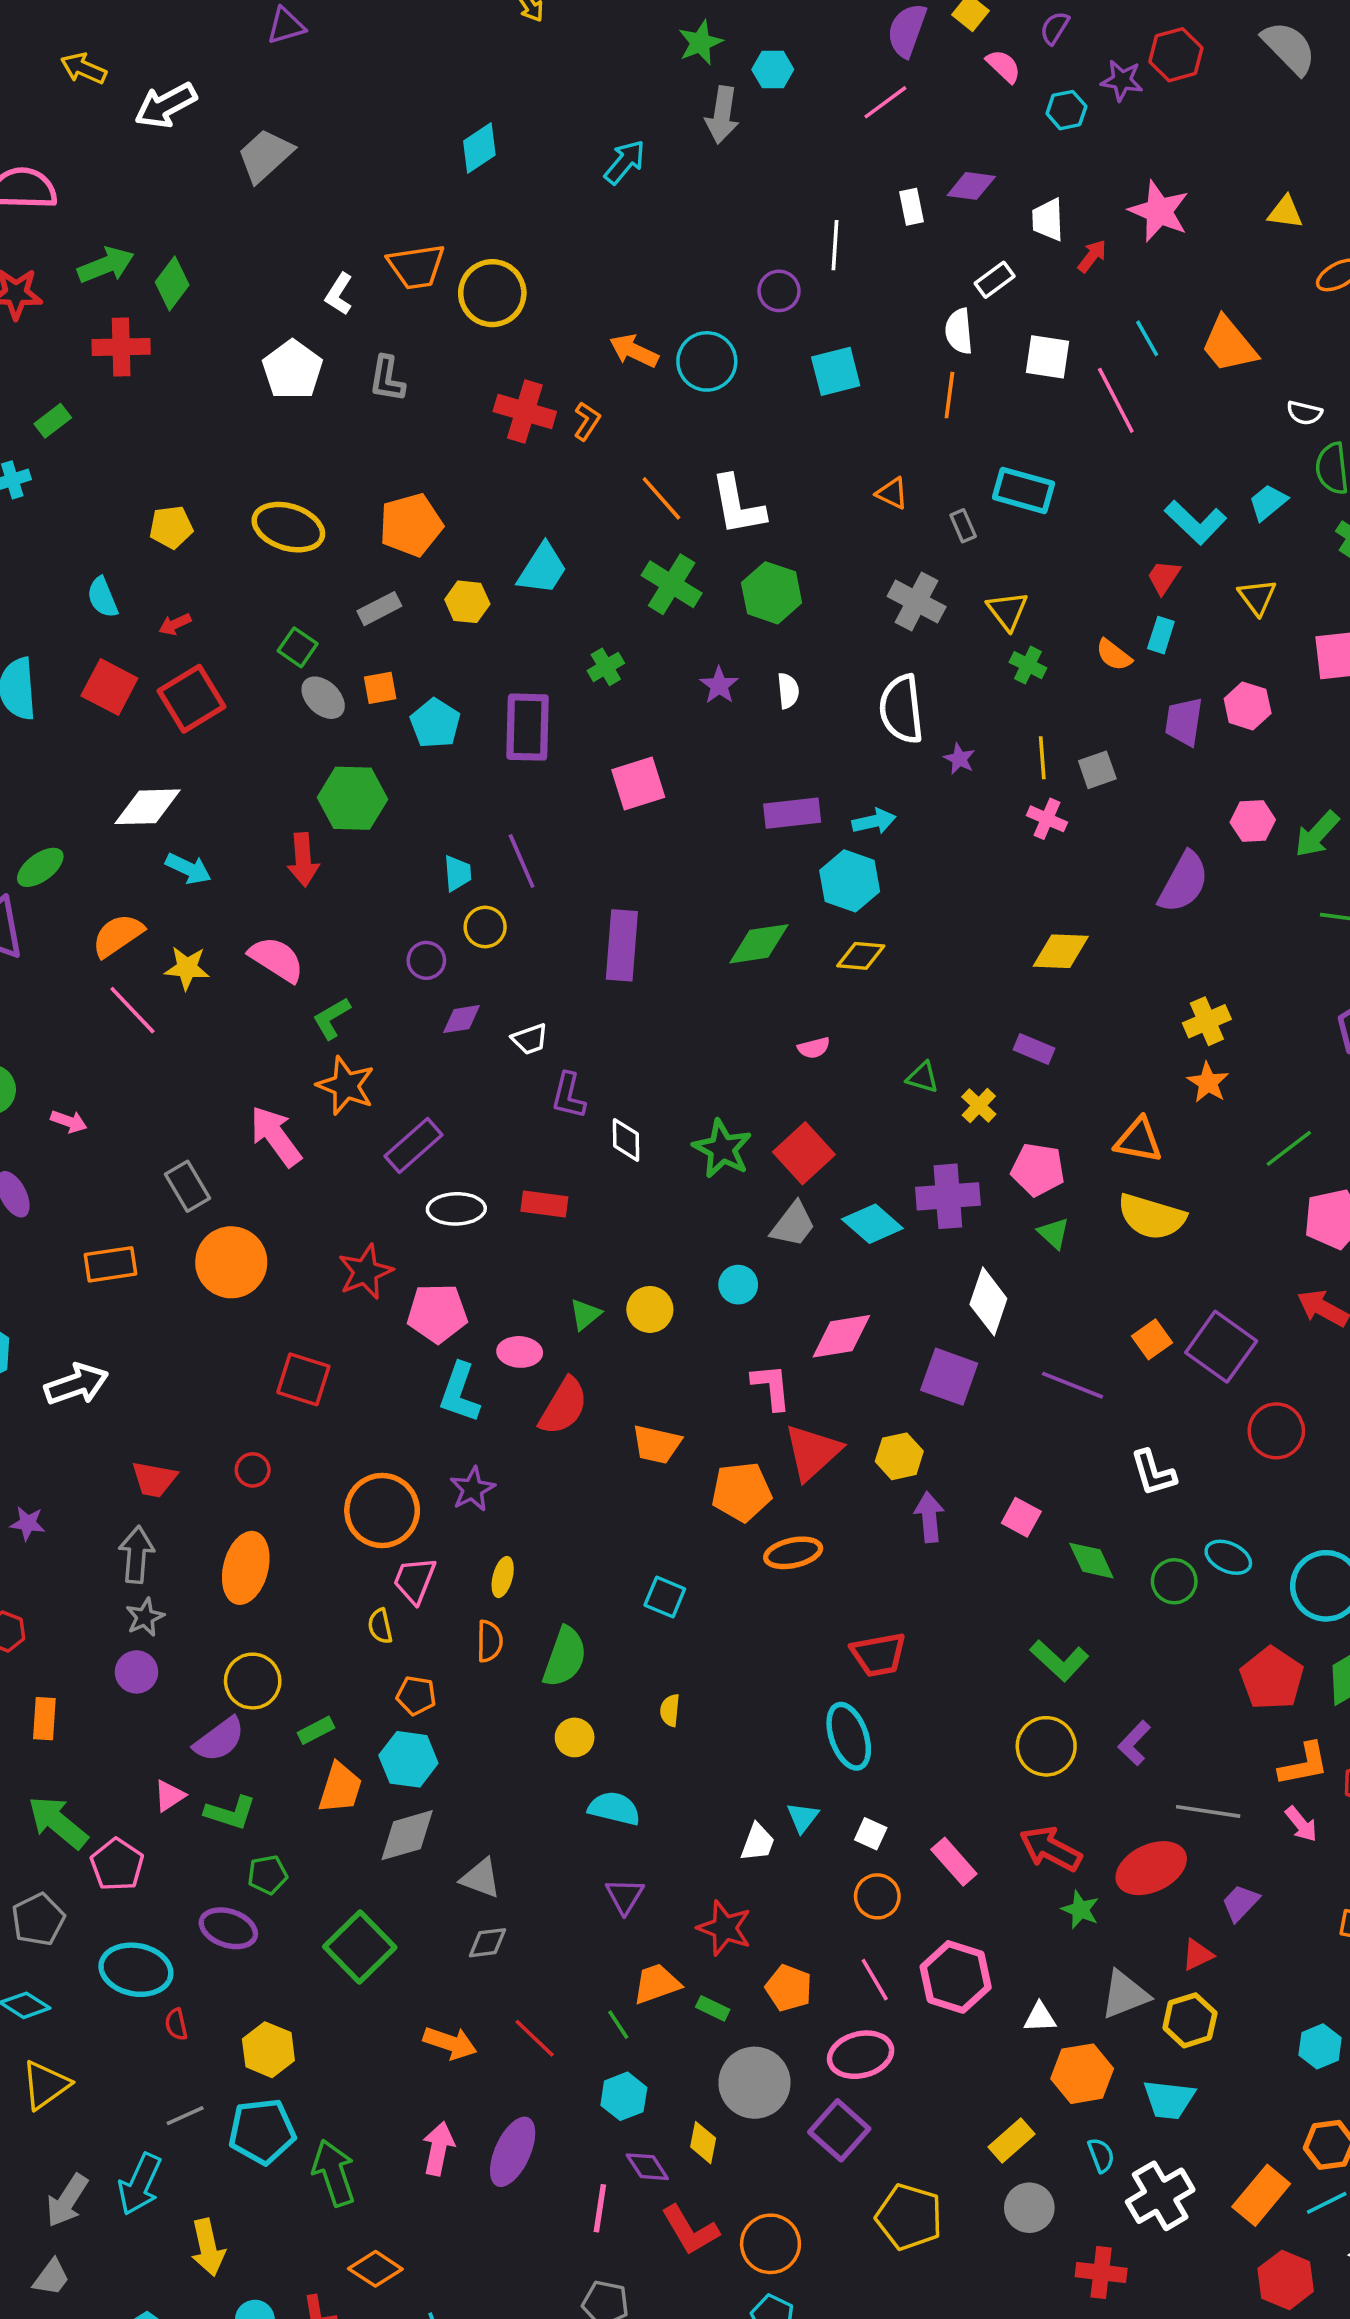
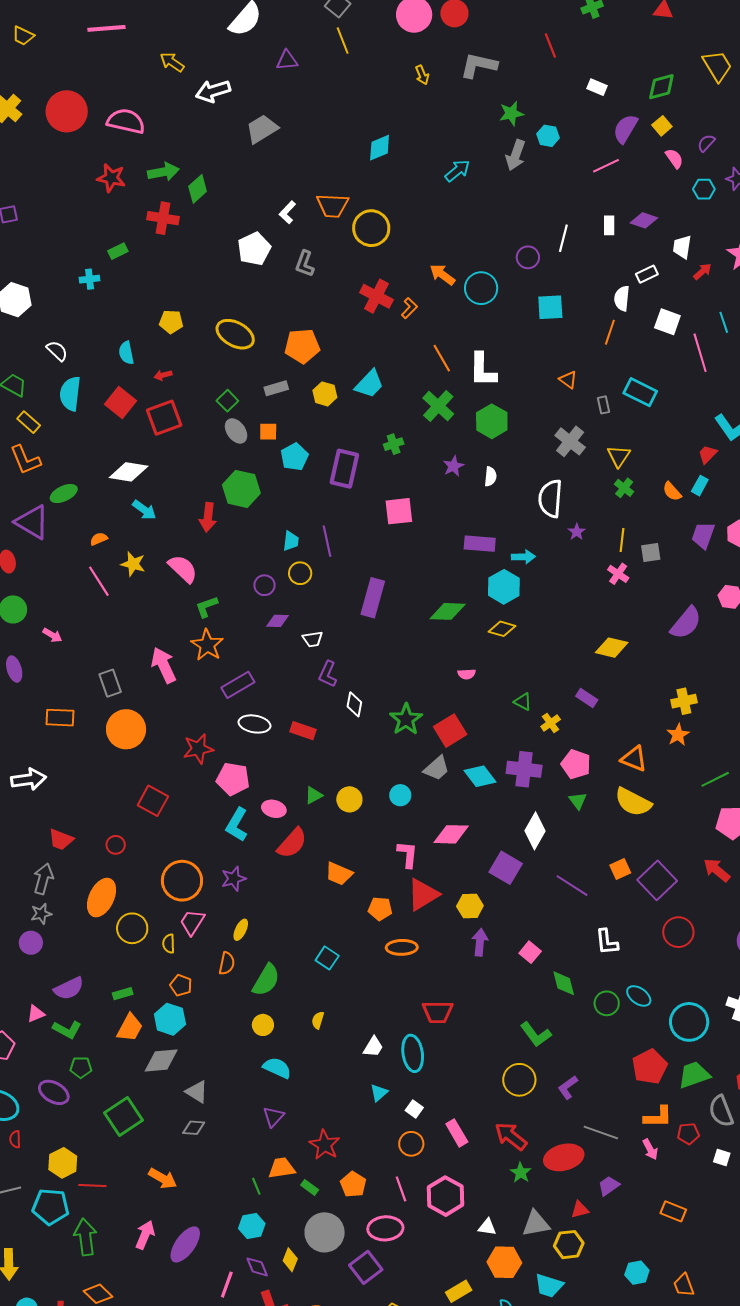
orange semicircle: (118, 935) -> (99, 539), size x0.6
orange pentagon: (741, 1492) -> (380, 909), size x0.7
yellow circle: (253, 1681) -> (132, 928), moved
white trapezoid: (758, 1842) -> (373, 1047), moved
red line: (535, 2038) -> (92, 1185), moved, turned -52

